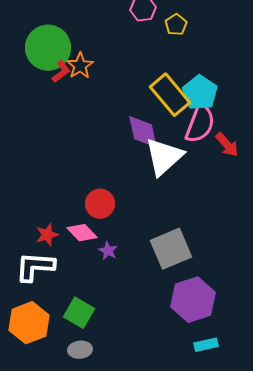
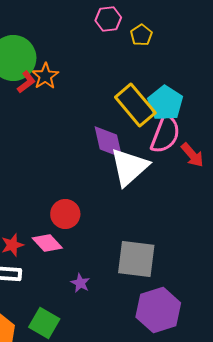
gray square: (171, 249) -> (136, 259), turned 30
purple star: (108, 251) -> (80, 283), moved

